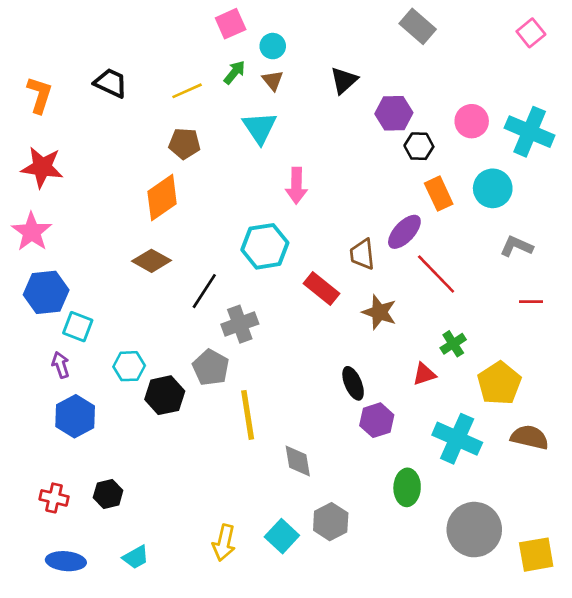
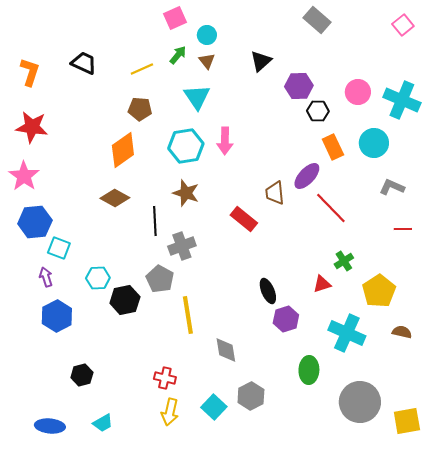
cyan hexagon: (265, 246) -> (186, 146), moved
black line: (204, 291) -> (155, 221), turned -36
brown star: (379, 312) -> (186, 193), moved
brown semicircle: (530, 437) -> (402, 332), size x0.7
red cross: (54, 498) -> (165, 378), moved

